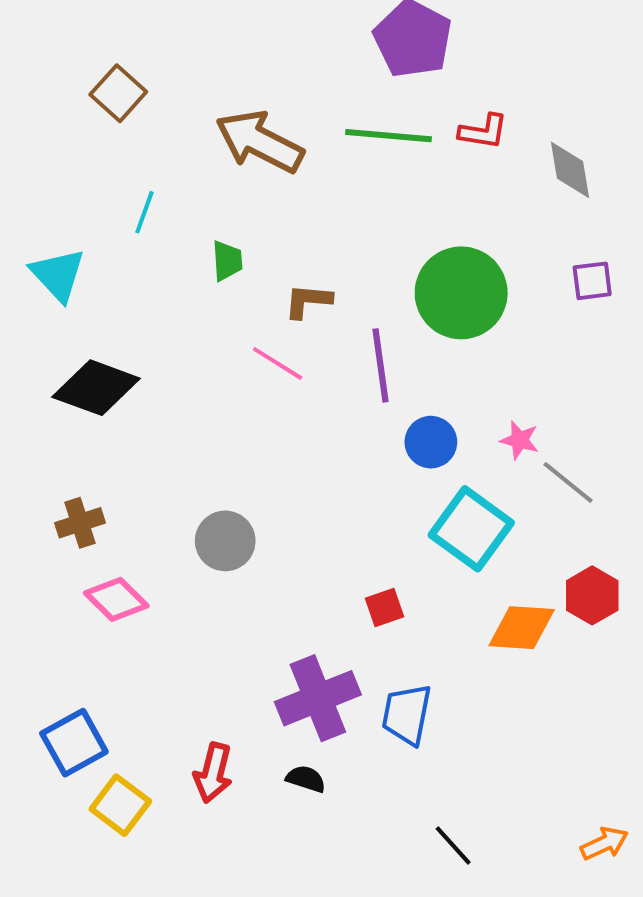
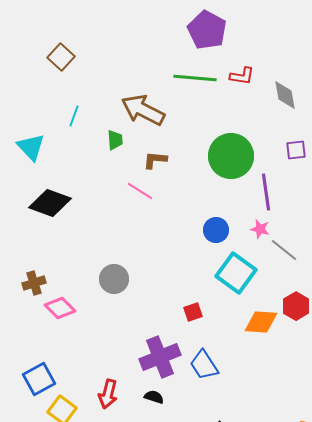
brown arrow: (259, 142) -> (143, 110), moved
purple line: (380, 365) -> (266, 192), moved
brown cross: (80, 523) -> (34, 283), moved
blue trapezoid: (407, 714) -> (204, 365), turned -44

